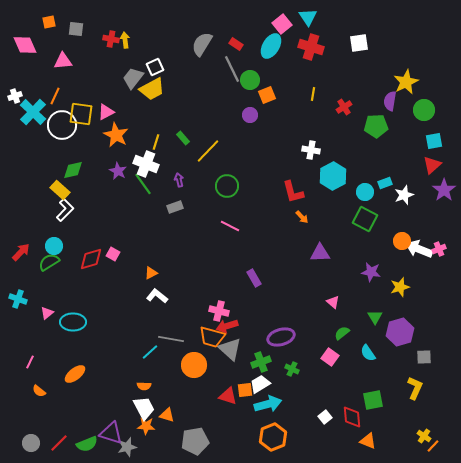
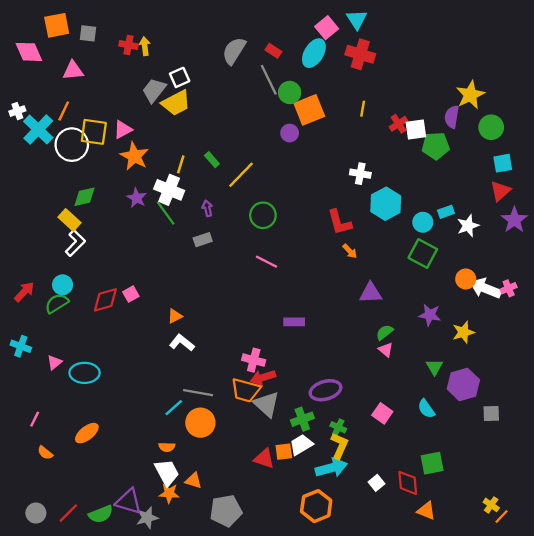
orange square: (49, 22) -> (57, 25), size x1.6
white square: (359, 43) -> (416, 130), moved
orange square: (267, 95) -> (309, 110), size x1.5
pink square: (113, 254) -> (131, 294), turned 32
purple rectangle: (254, 278) -> (294, 322), turned -60
green semicircle: (342, 333) -> (385, 332), moved
orange circle: (194, 365) -> (200, 423), moved
yellow L-shape: (415, 388) -> (339, 446), moved
cyan arrow: (268, 404) -> (331, 468), moved

